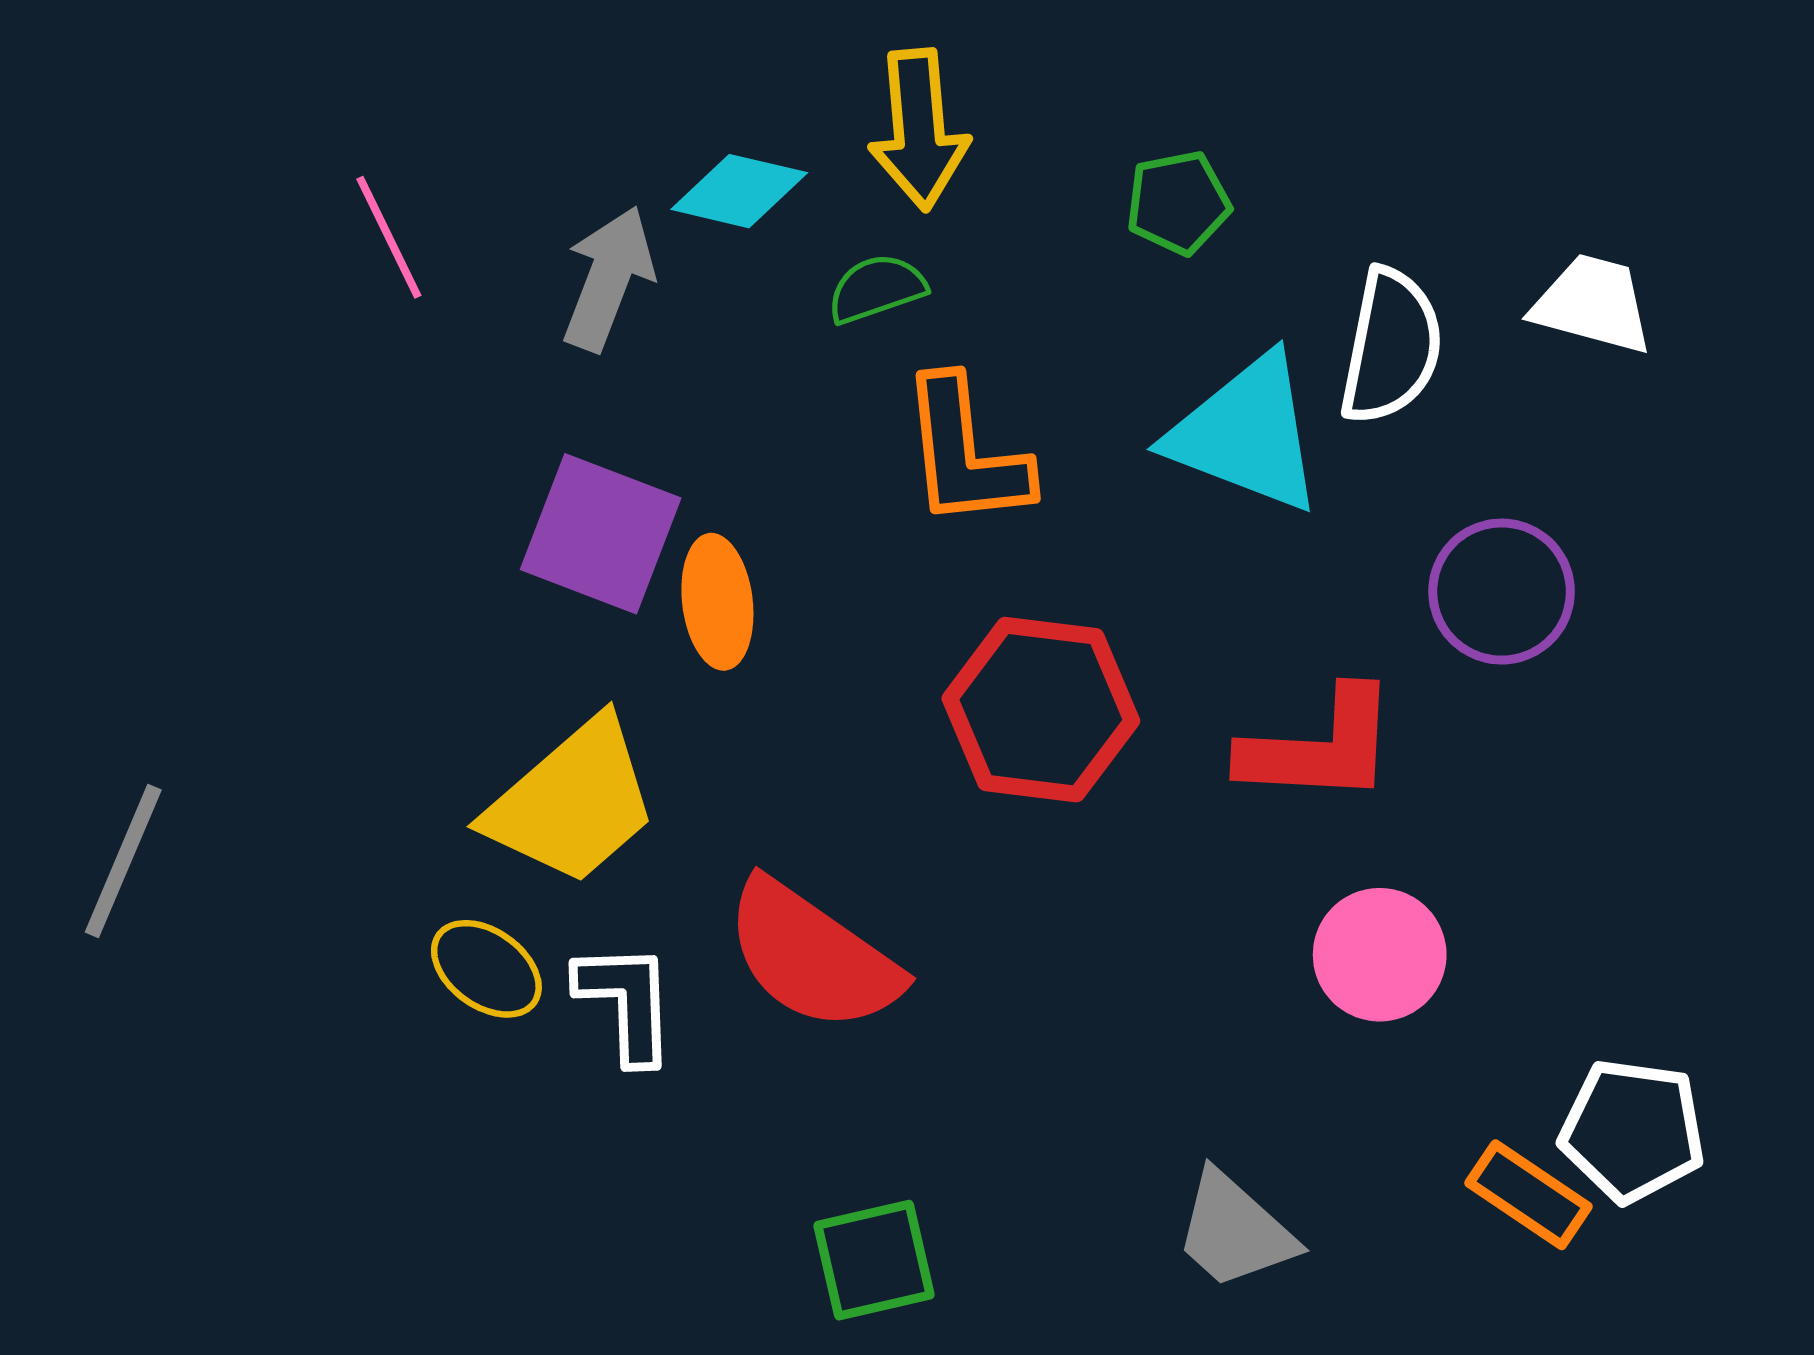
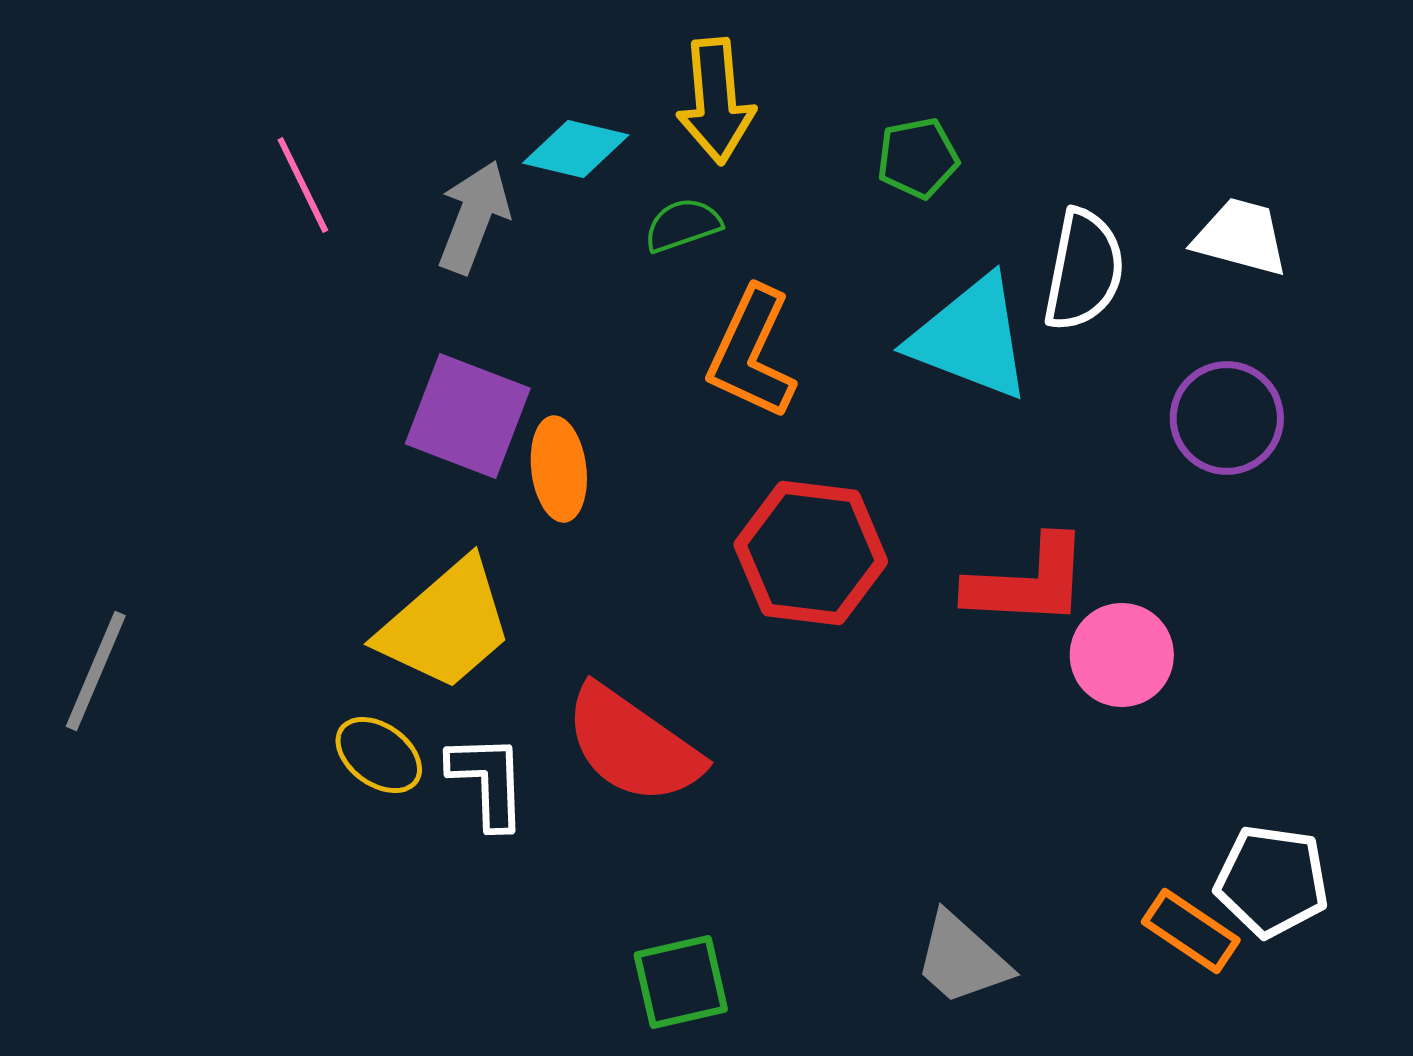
orange L-shape: (965, 453) -> (752, 353), turned 31
purple circle: (1502, 592) -> (1227, 418), moved
pink circle: (1380, 955) -> (1122, 655), moved

